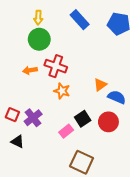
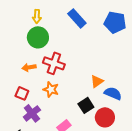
orange star: (62, 91) -> (51, 89), moved
red square: (12, 115) -> (22, 93), moved
black square: (83, 119) -> (86, 105), moved

